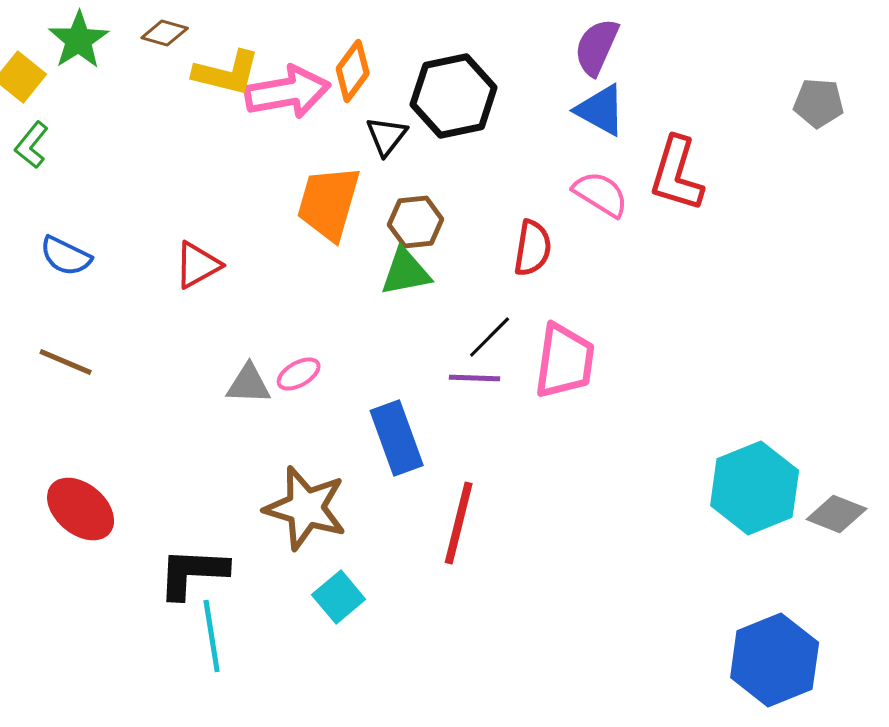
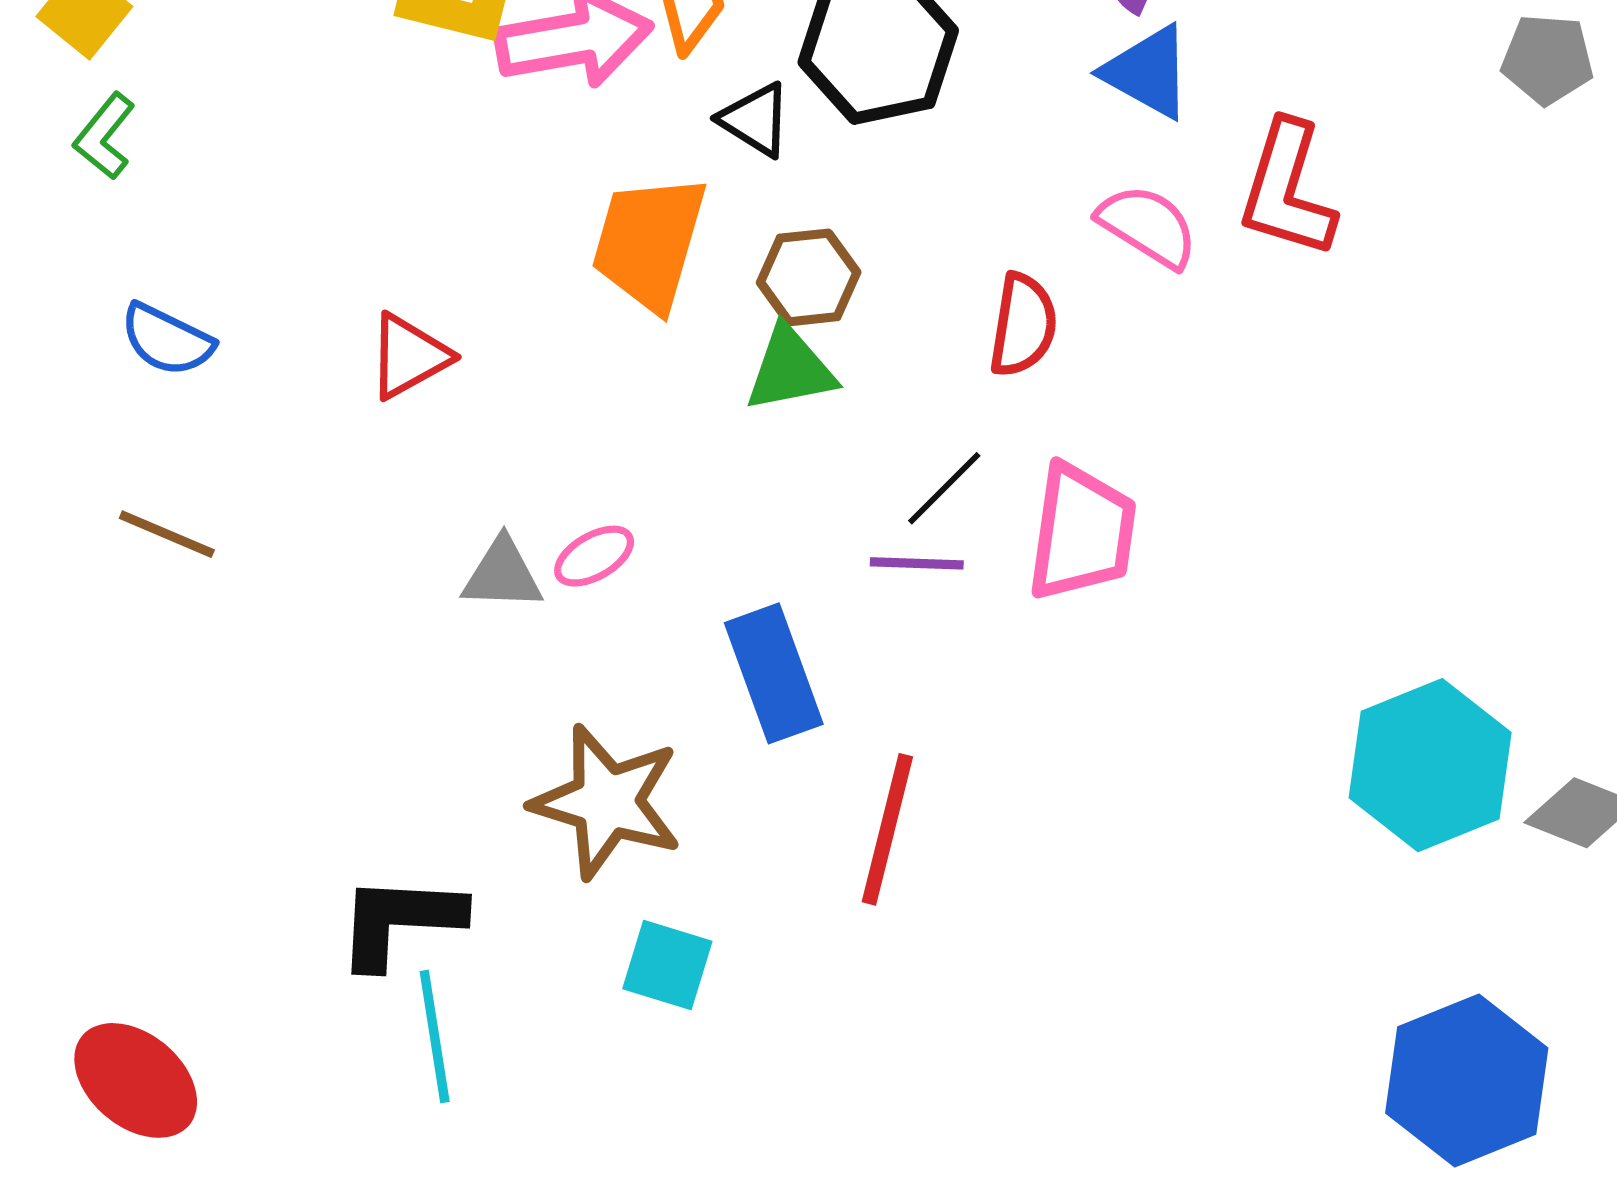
black triangle: (387, 136) -> (755, 120), turned -36
red ellipse: (81, 509) -> (136, 1080), moved
cyan square: (339, 597) -> (667, 965), turned -33

